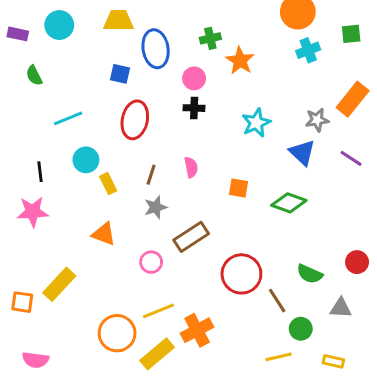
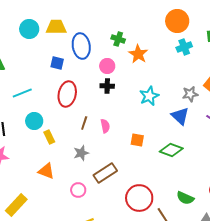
cyan circle: (59, 25) -> (29, 29), moved
green cross: (210, 38) -> (118, 39), turned 32
brown line: (151, 175) -> (84, 123), moved

